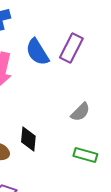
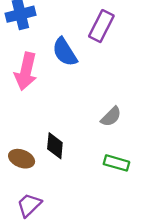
purple rectangle: (71, 48) -> (101, 26), moved

